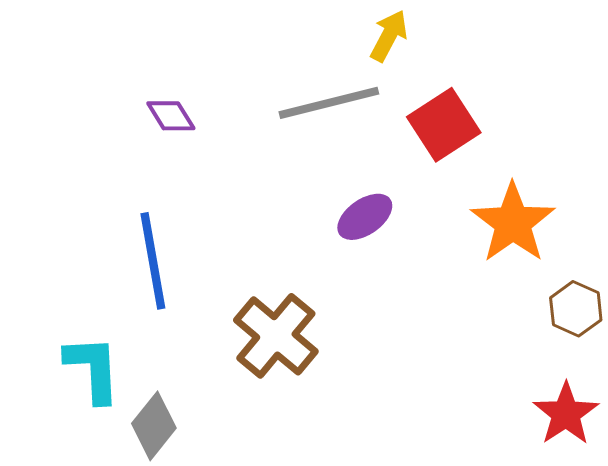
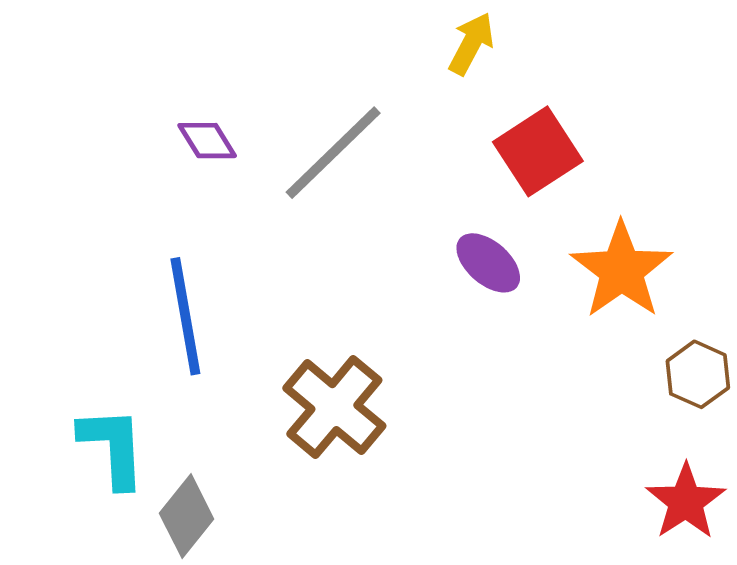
gray line: (329, 103) -> (333, 153), moved, turned -30
purple ellipse: (365, 217) -> (488, 263), moved, turned 76

